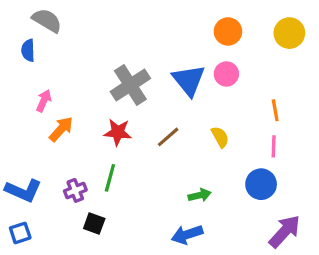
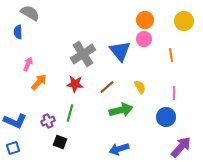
pink circle: (226, 74) -> (144, 39), moved
orange line: (275, 110) -> (171, 55), moved
green arrow: (200, 195) -> (121, 110), moved, size x1.6

